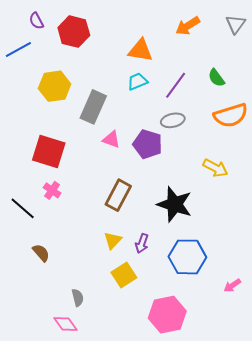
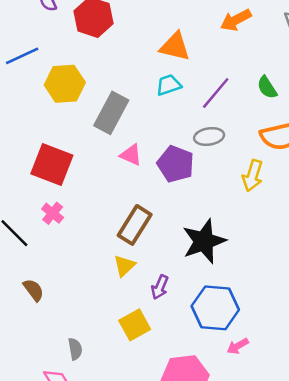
blue line: (18, 49) -> (22, 56), moved
yellow arrow: (215, 168) -> (253, 176), moved, turned 75
black star: (175, 204) -> (204, 241), turned 30
yellow triangle: (113, 240) -> (124, 266), moved
pink arrow: (232, 285) -> (238, 346), moved

